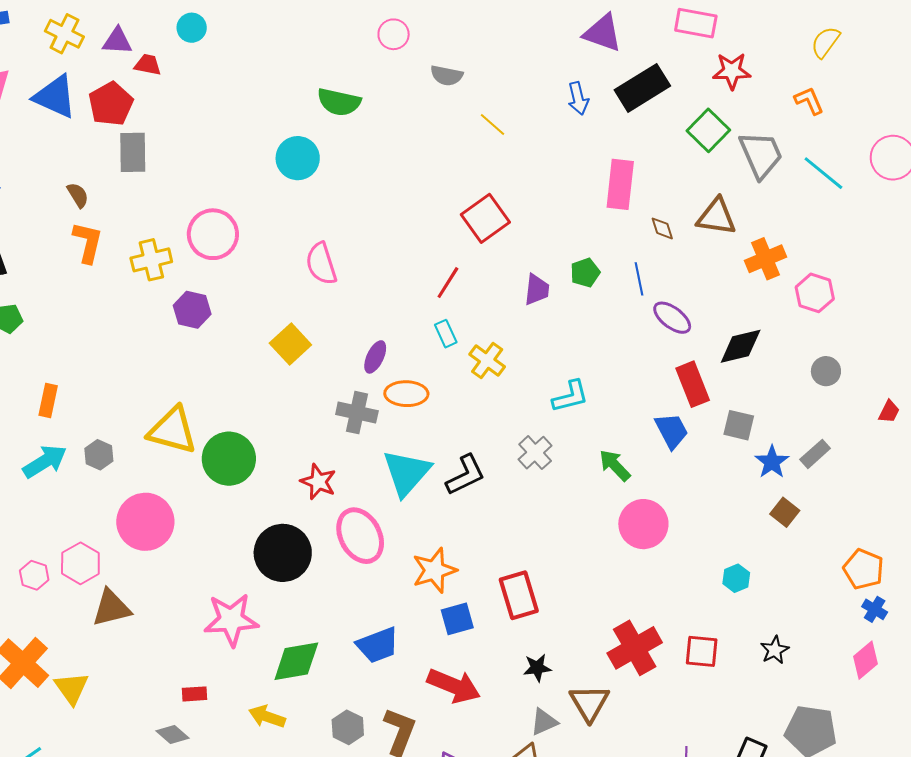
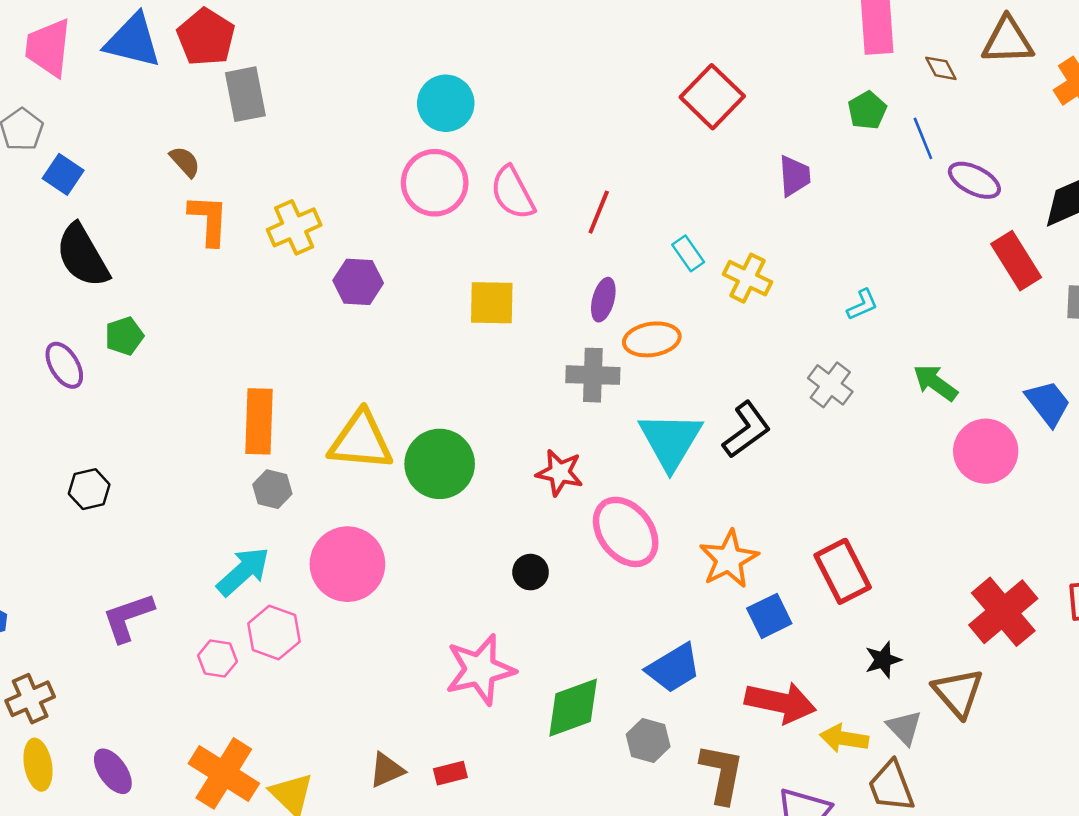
cyan circle: (298, 158) -> (446, 103), moved
pink circle: (213, 234) -> (435, 183), moved
green pentagon: (585, 273) -> (867, 110), moved
red line: (448, 283) -> (599, 212), moved
yellow square: (290, 344) -> (492, 303), turned -36
cyan L-shape: (570, 396) -> (862, 305), size x0.7
orange rectangle: (48, 401) -> (259, 421), moved, size x1.5
blue trapezoid: (672, 431) -> (1048, 403), moved
cyan arrow: (45, 461) -> (243, 571), moved
black circle: (283, 553) -> (531, 572), size x0.5
brown triangle: (111, 608) -> (387, 770), moved, size x0.7
yellow arrow: (267, 717) -> (844, 738), moved
gray triangle: (544, 722) -> (904, 728), turned -40
gray hexagon: (348, 727) -> (648, 741), moved

